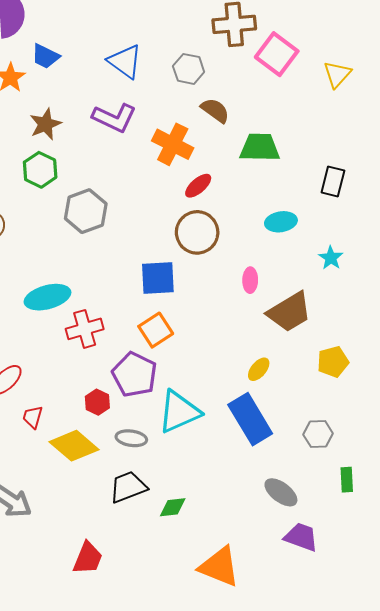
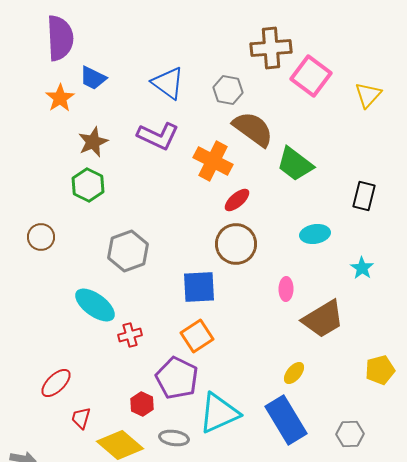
brown semicircle: (215, 110) -> (253, 129), size x1.5
green trapezoid: (260, 148) -> (295, 164), turned -144
gray hexagon: (86, 211) -> (128, 251), moved
cyan ellipse: (47, 297) -> (95, 305), turned 51
red cross: (85, 329) -> (130, 335), size x0.7
yellow pentagon: (333, 362) -> (380, 370), moved

